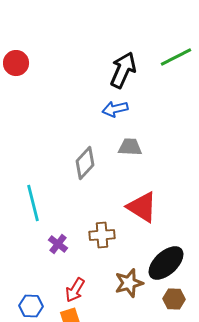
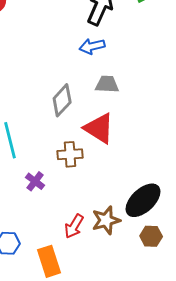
red triangle: (142, 207) -> (99, 128), moved
brown cross: (102, 235) -> (70, 154), moved
red arrow: (75, 290) -> (74, 226), moved

